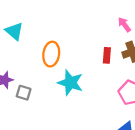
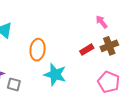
red rectangle: (107, 55) -> (87, 50), turned 56

